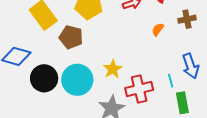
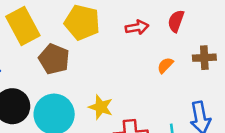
yellow star: (113, 69) -> (101, 107), turned -30

